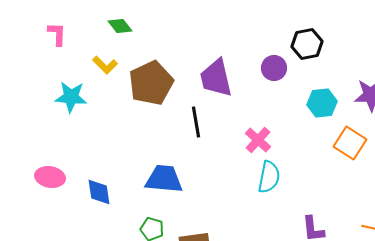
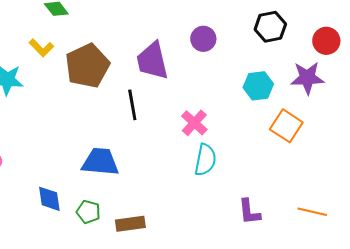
black hexagon: (307, 44) -> (270, 27), moved
purple circle: (274, 68) -> (203, 39), moved
blue diamond: (99, 192) -> (49, 199), moved

